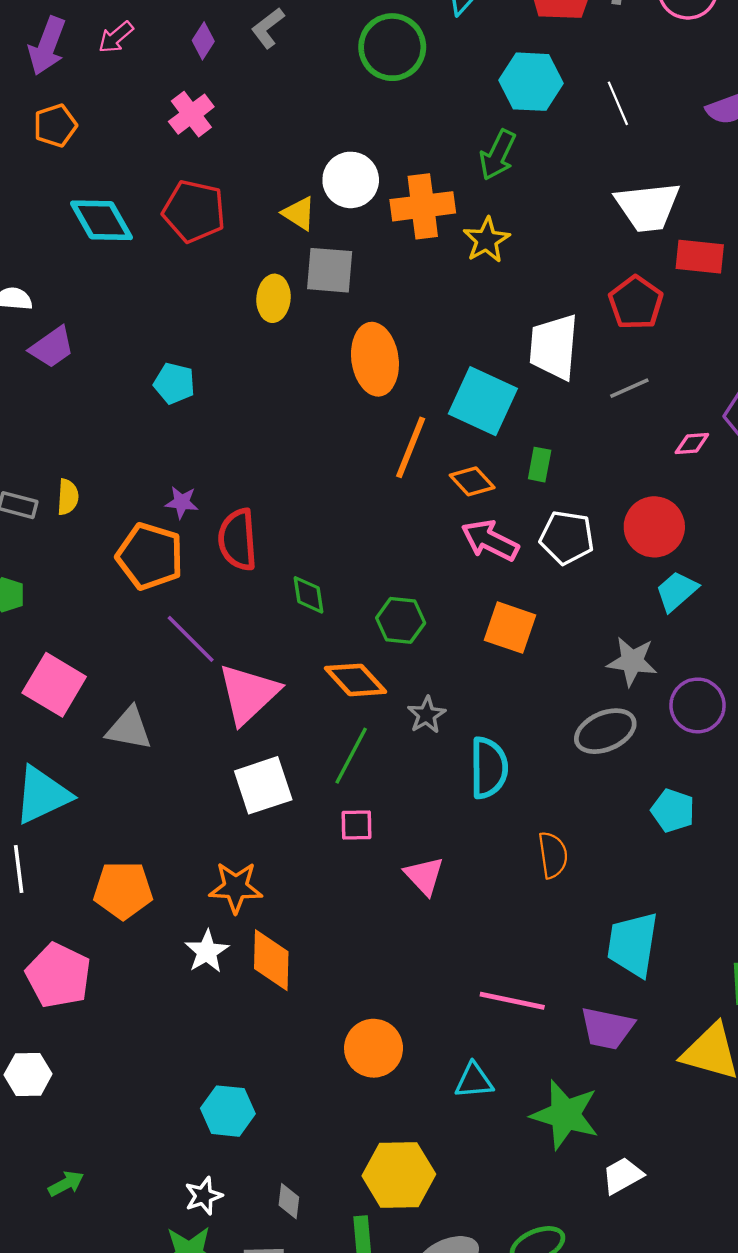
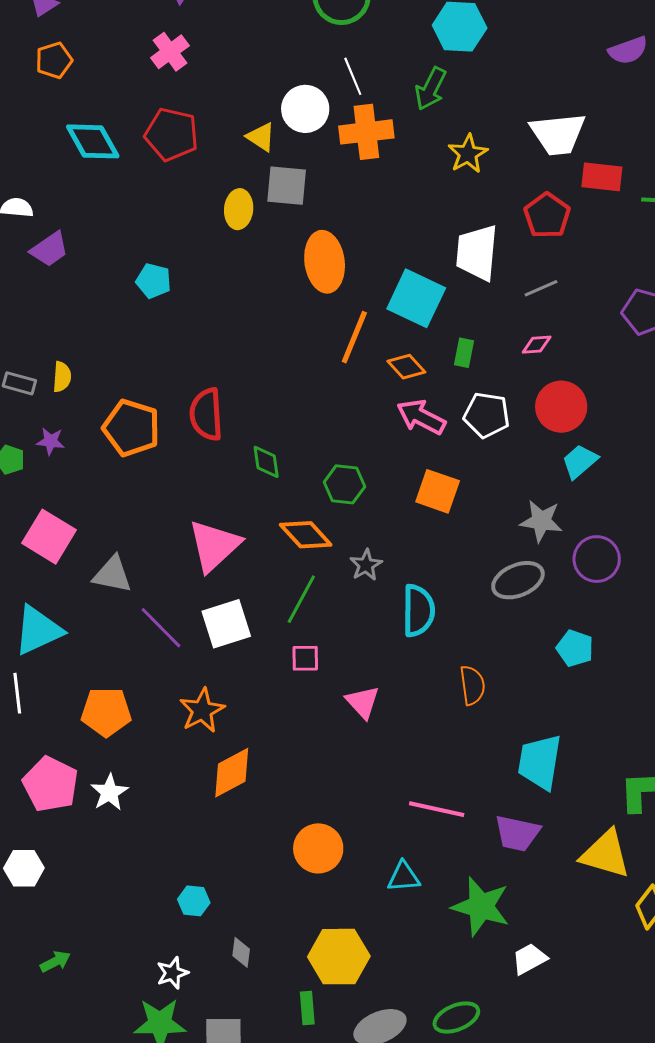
white line: (618, 103) -> (353, 76), moved
yellow star: (487, 240) -> (468, 154), moved
pink diamond: (692, 443) -> (537, 345), moved
purple star: (182, 502) -> (51, 441), moved
purple line: (191, 639) -> (161, 628), moved
orange star: (236, 887) -> (202, 710), turned -30
white star: (207, 951) -> (109, 792), moved
orange diamond: (271, 960) -> (232, 773), turned 60
cyan hexagon: (228, 1111) -> (194, 901), size x0.7
gray diamond: (289, 1201) -> (241, 952), moved

